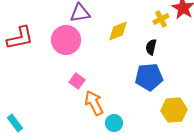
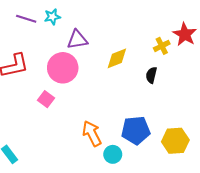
blue pentagon: (149, 77) -> (136, 130), moved
pink square: (77, 81) -> (46, 99), moved

